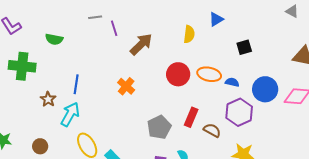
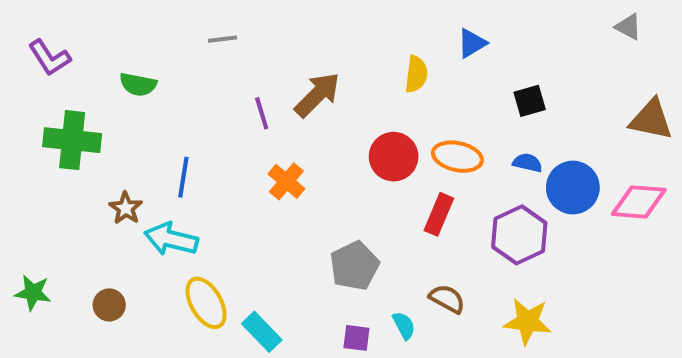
purple line: (114, 28) -> (262, 113), moved
blue semicircle: (232, 82) -> (527, 163), moved
cyan arrow: (70, 114) -> (171, 239), turned -105
red rectangle: (191, 117) -> (439, 214), moved
brown semicircle: (212, 130) -> (447, 299), moved

